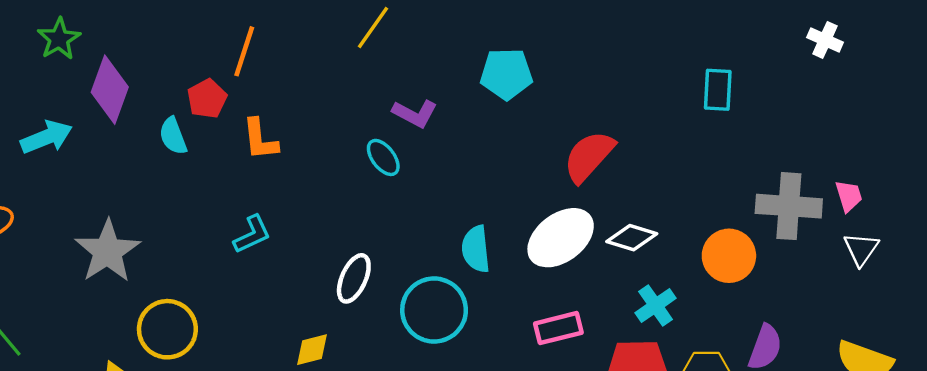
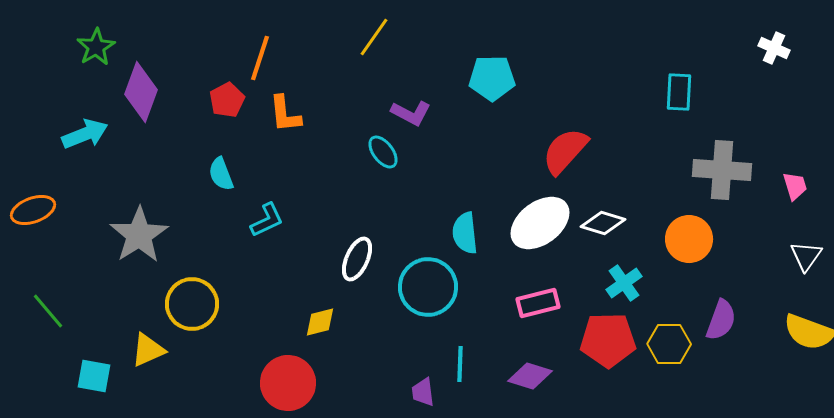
cyan semicircle: (173, 136) -> (221, 174), moved
orange L-shape: (260, 139) -> (285, 114), moved
gray cross: (789, 206) -> (722, 170), moved
white triangle: (861, 249) -> (806, 256), moved

